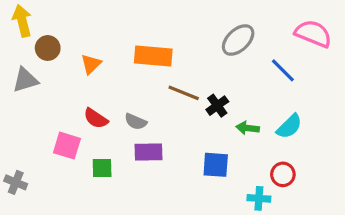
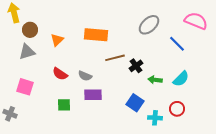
gray triangle: (25, 80) -> (27, 52), moved
brown line: (184, 93) -> (115, 58), turned -36
pink square: (67, 146) -> (25, 87), moved
blue square: (216, 165) -> (135, 103), turned 30
cyan cross: (259, 198) -> (155, 118), moved

